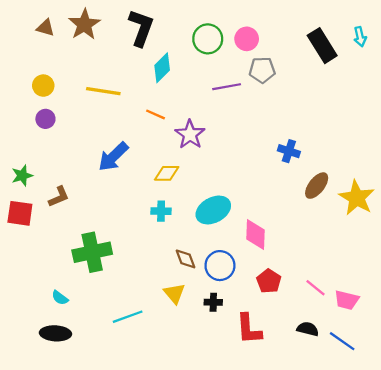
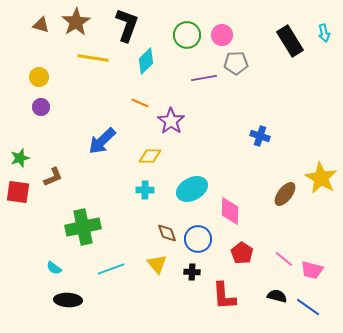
yellow line: (103, 91) -> (93, 58), moved
brown ellipse: (317, 186) -> (285, 194), moved
cyan line: (128, 317) -> (111, 269), moved
black ellipse: (55, 333) -> (68, 300), moved

